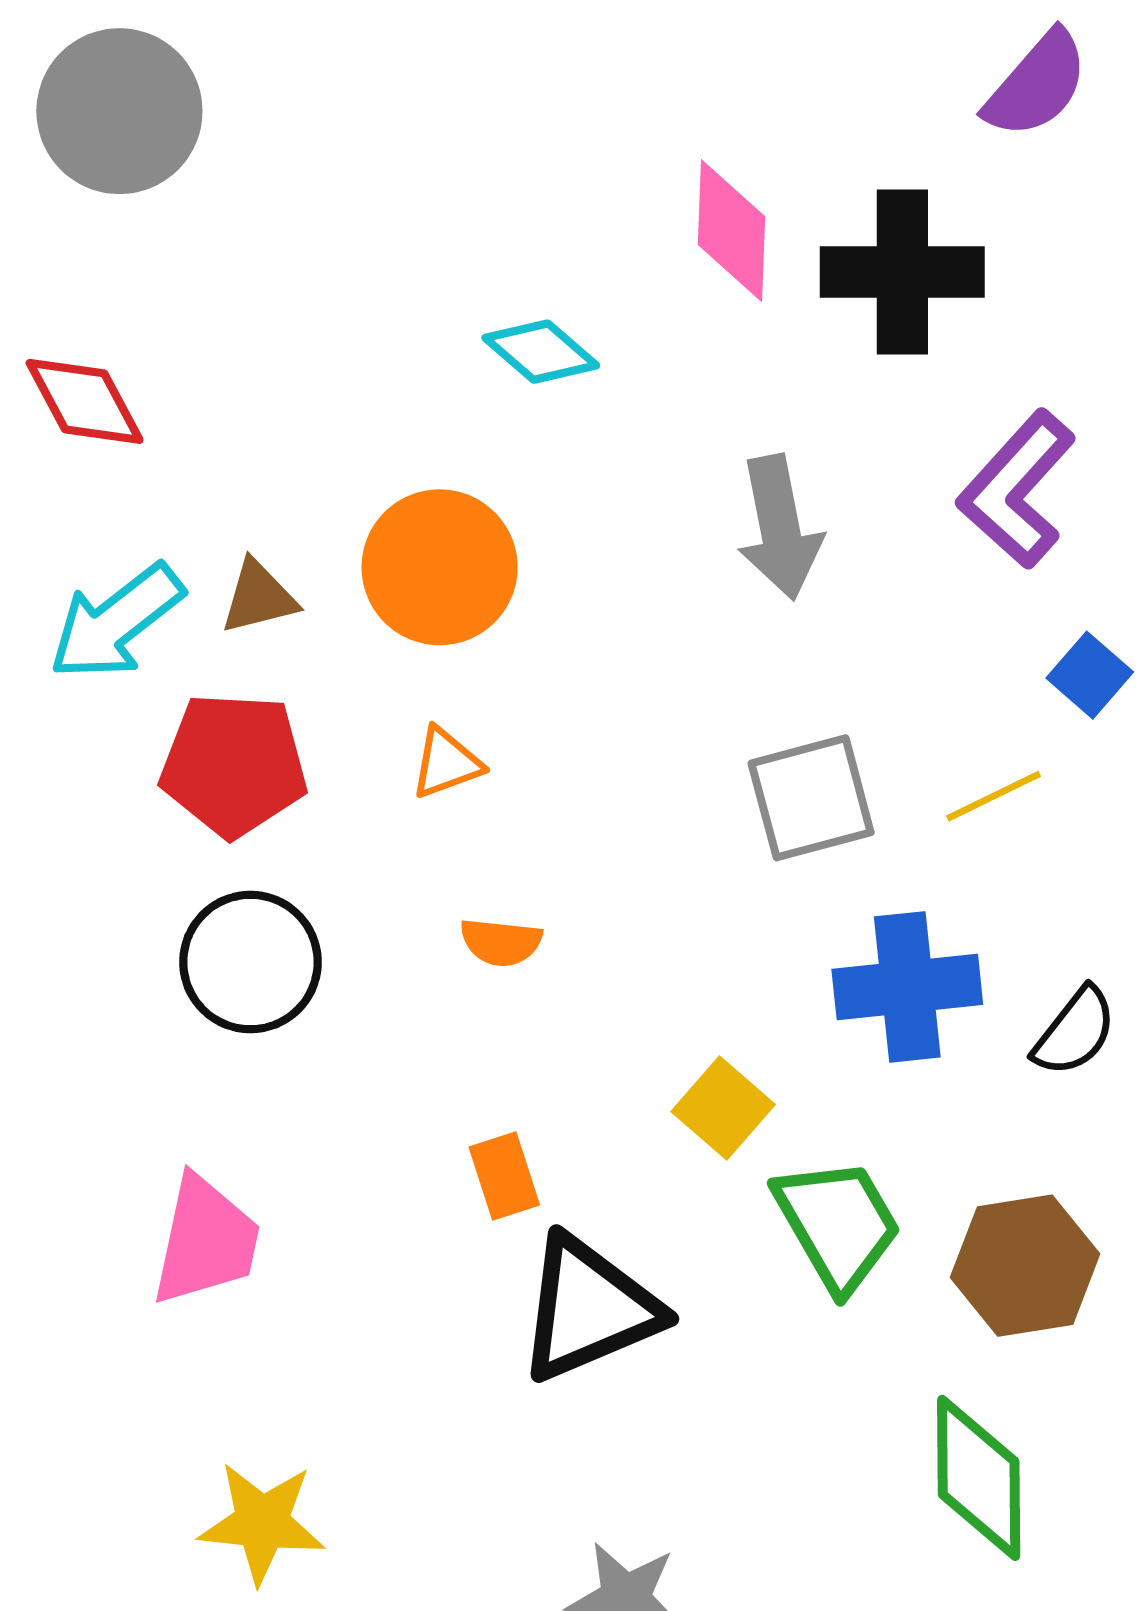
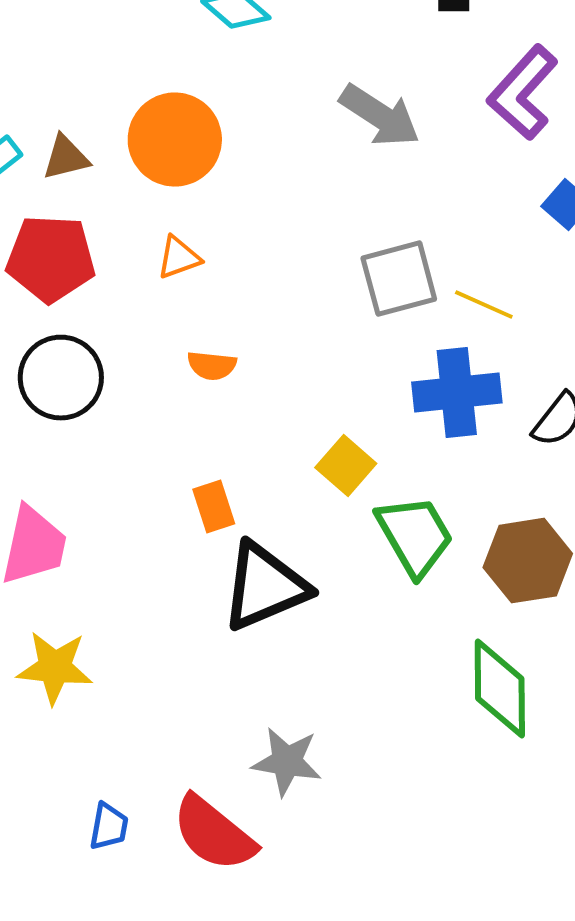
gray arrow: (780, 527) -> (380, 116), turned -46
yellow line: (994, 796) -> (484, 305), moved, turned 50
yellow star: (262, 1523) -> (55, 668), moved

